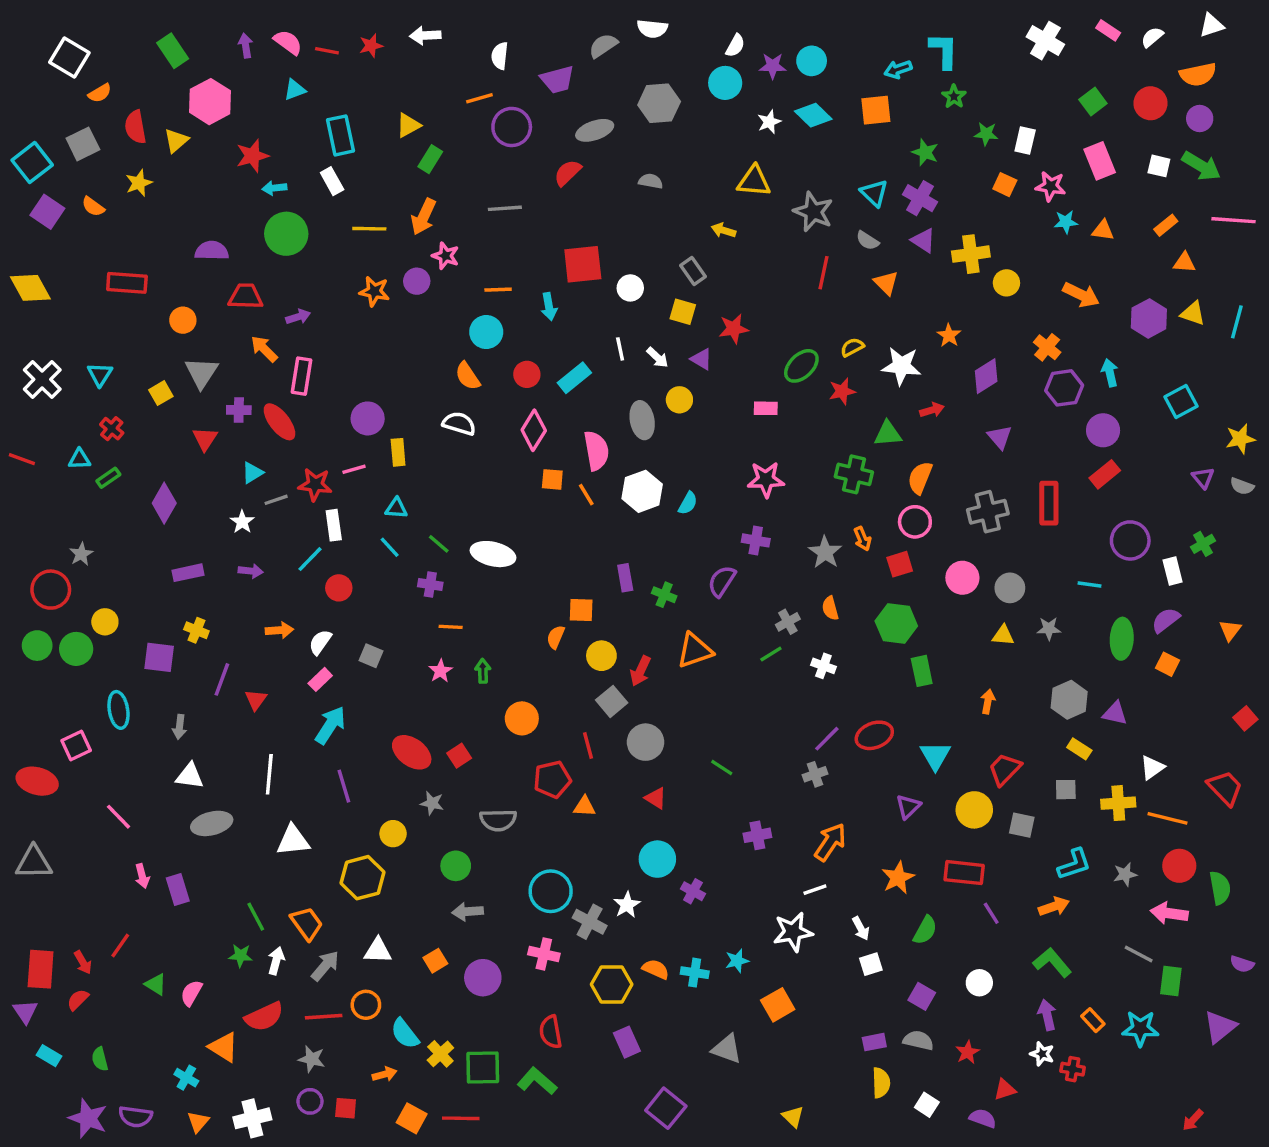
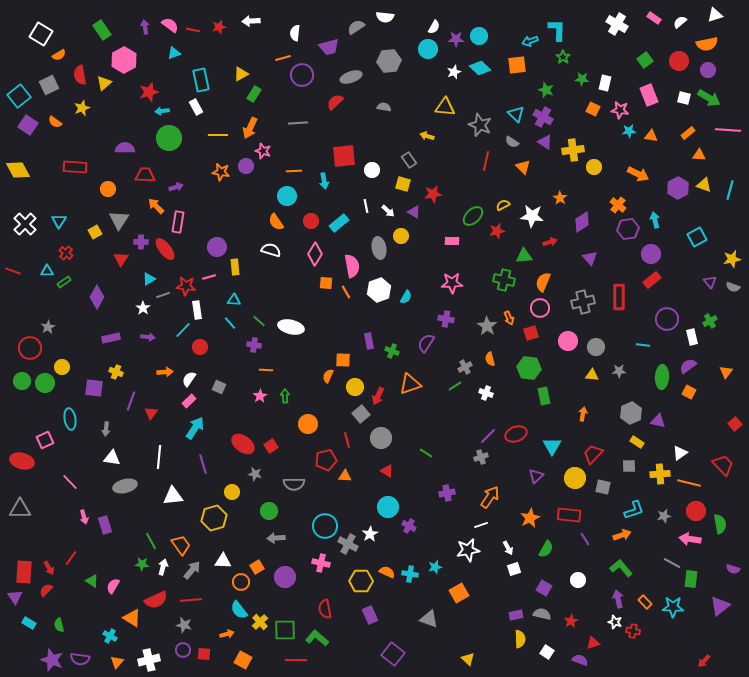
orange circle: (366, 1005) -> (241, 582), moved
red line: (461, 1118) -> (296, 660), moved

